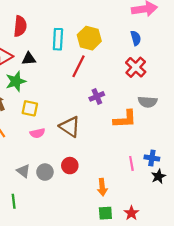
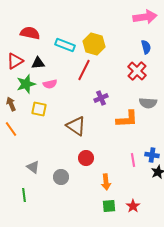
red semicircle: (20, 26) -> (30, 33), turned -84
blue semicircle: (136, 38) -> (146, 47), moved
cyan rectangle: (58, 39) -> (65, 45), turned -72
pink semicircle: (37, 133) -> (50, 84), moved
red circle: (70, 166) -> (86, 158), moved
gray circle: (45, 172) -> (61, 177), moved

